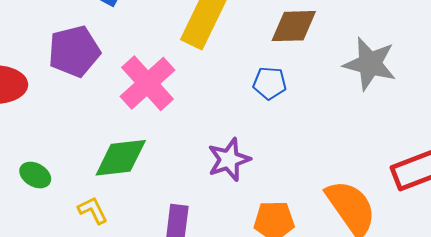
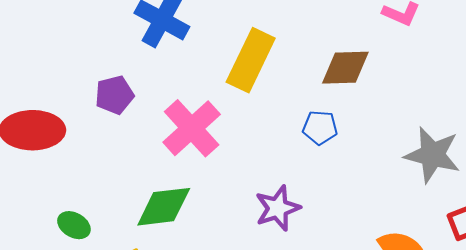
purple pentagon: (74, 51) -> (114, 95), size x0.7
gray star: (370, 64) -> (432, 155), moved

